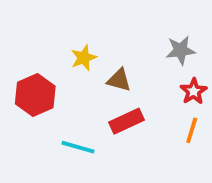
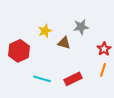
gray star: (181, 50) -> (81, 27), moved
red rectangle: (126, 121) -> (73, 79), moved

